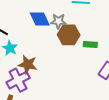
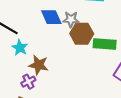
green rectangle: (90, 45) -> (105, 44), size x1.5
purple cross: (18, 80) -> (28, 82), size x0.6

